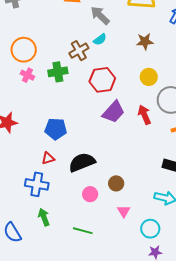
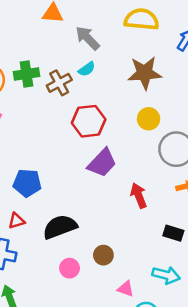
brown star: (145, 41) -> (145, 73), size x1.5
green cross: (58, 72) -> (26, 74), moved
red arrow: (144, 115) -> (139, 196), moved
pink triangle: (124, 211) -> (126, 289), moved, turned -40

